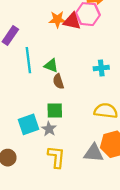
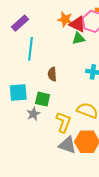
green triangle: (51, 66) -> (78, 38), moved, turned -48
cyan square: (29, 124) -> (18, 93), moved
yellow L-shape: (56, 157) -> (63, 122), moved

